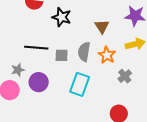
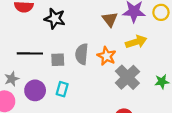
brown triangle: (102, 26) -> (110, 19), moved
gray cross: (125, 76) -> (127, 77), size x1.6
cyan rectangle: (80, 84) -> (62, 89), moved, size x0.6

